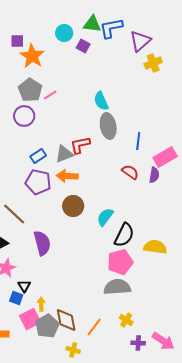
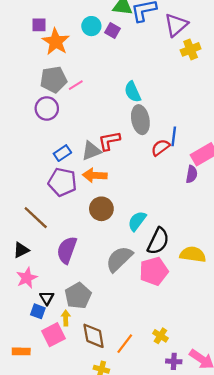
cyan circle: (64, 33) -> (91, 26), moved
gray pentagon: (30, 90) -> (53, 80), turned 30
red semicircle: (130, 172) -> (160, 147), moved, turned -72
purple semicircle: (42, 243) -> (67, 250), turned -145
gray semicircle: (117, 287) -> (119, 259), moved, turned -40
gray pentagon: (47, 326) -> (78, 296), moved

